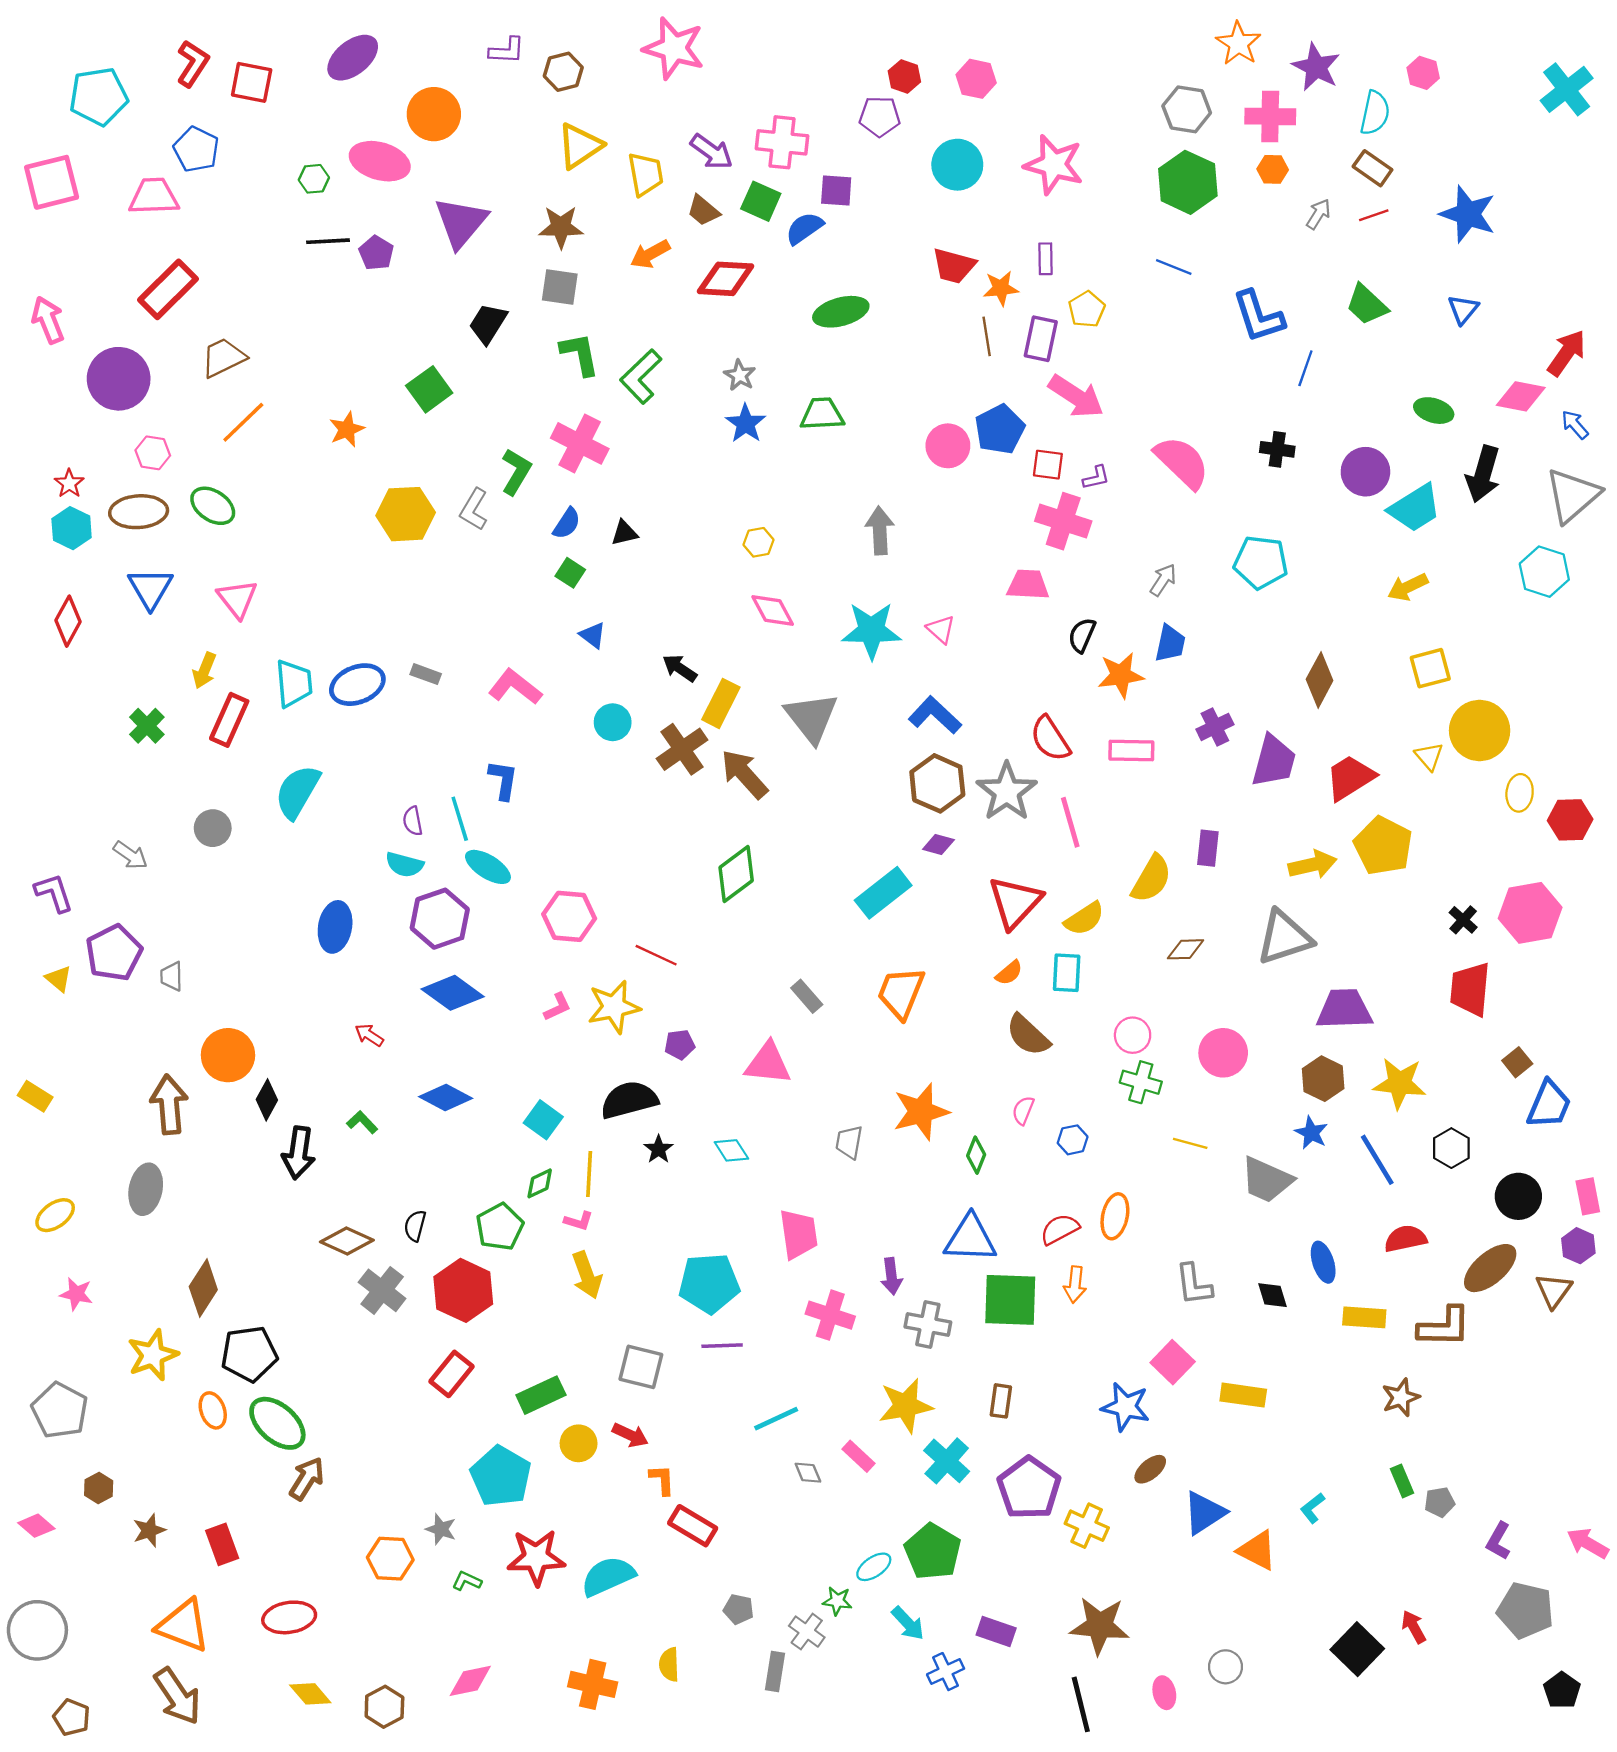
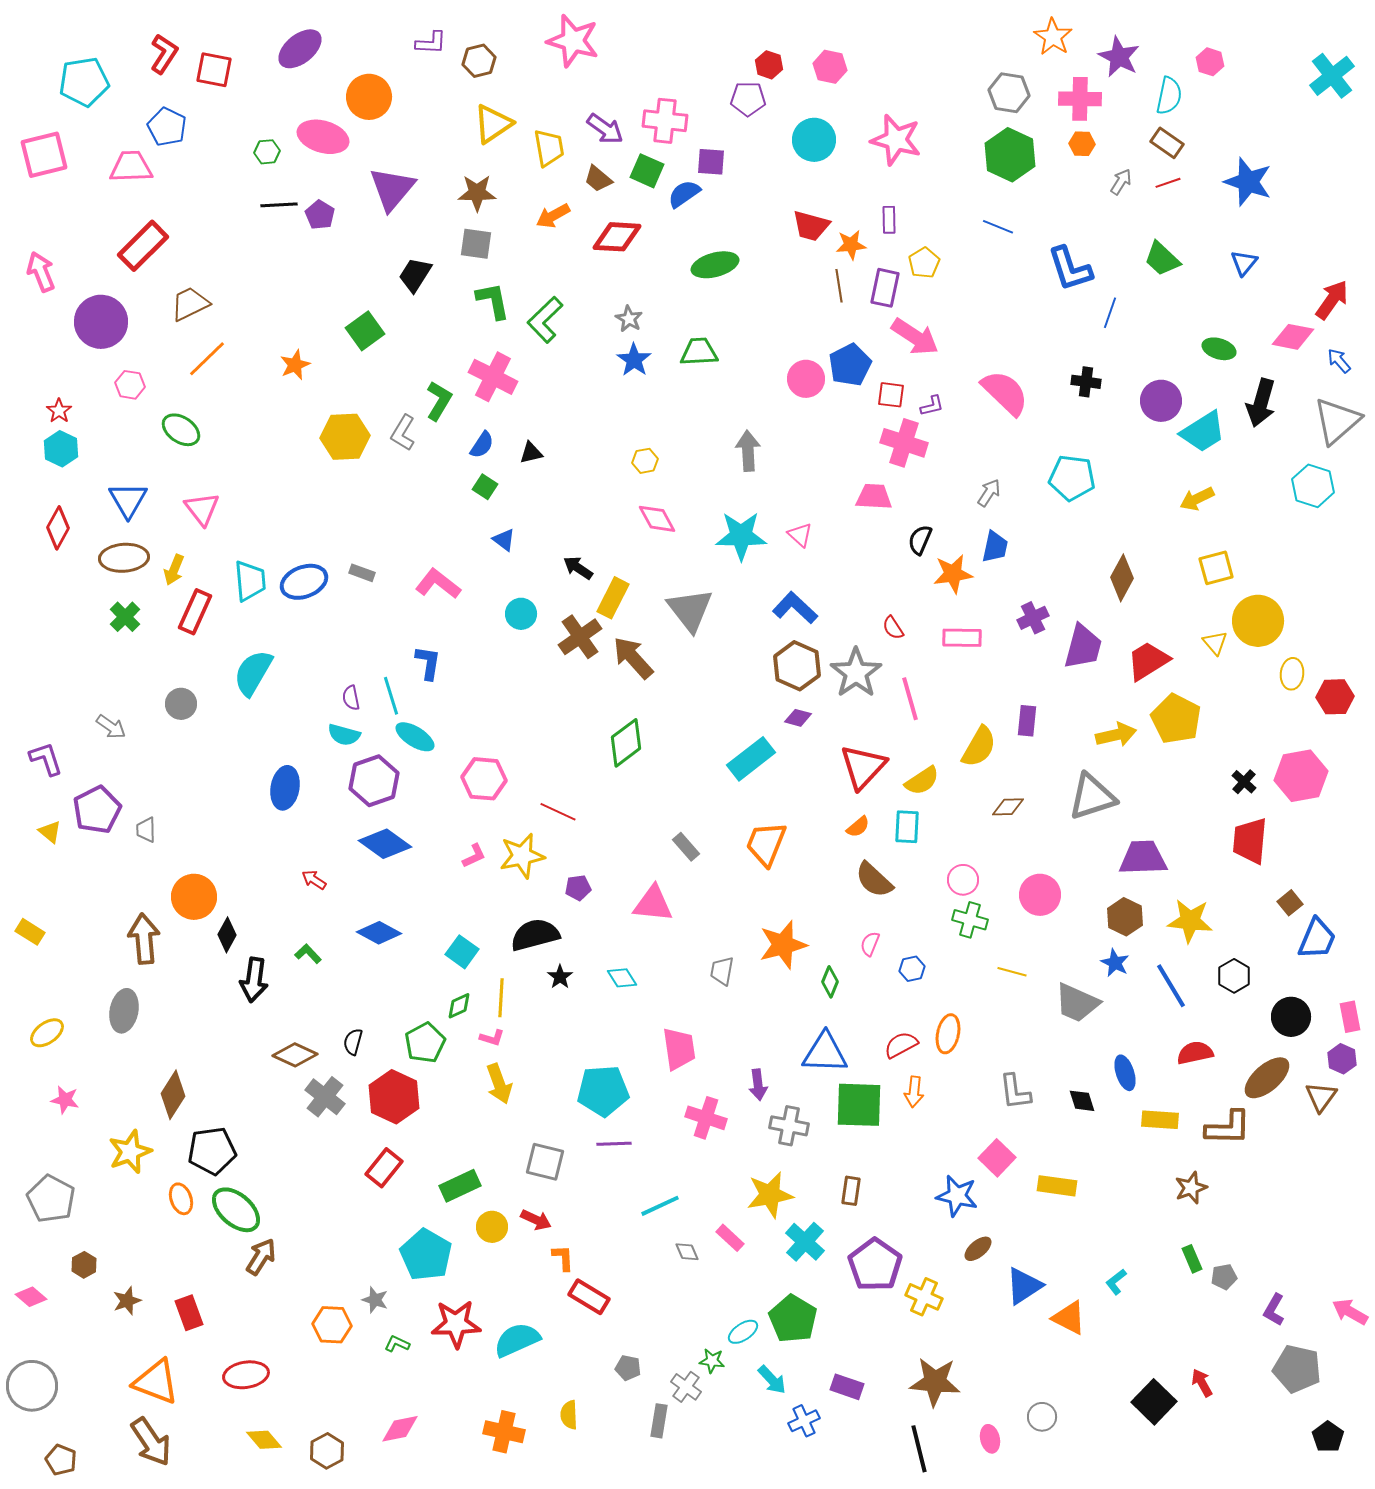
brown ellipse: (139, 512) -> (124, 558), moved
red semicircle: (1050, 739) -> (893, 628), size x0.6

